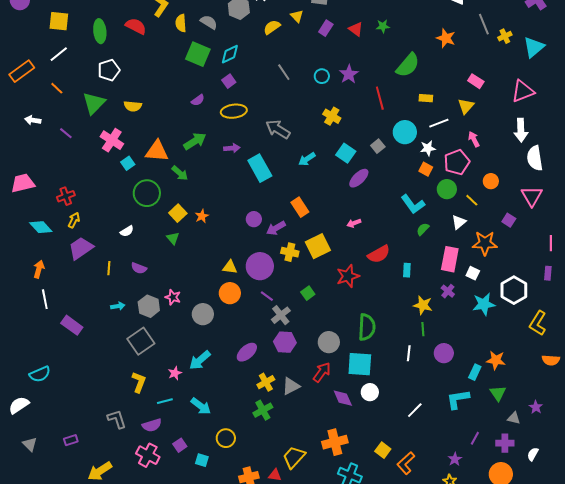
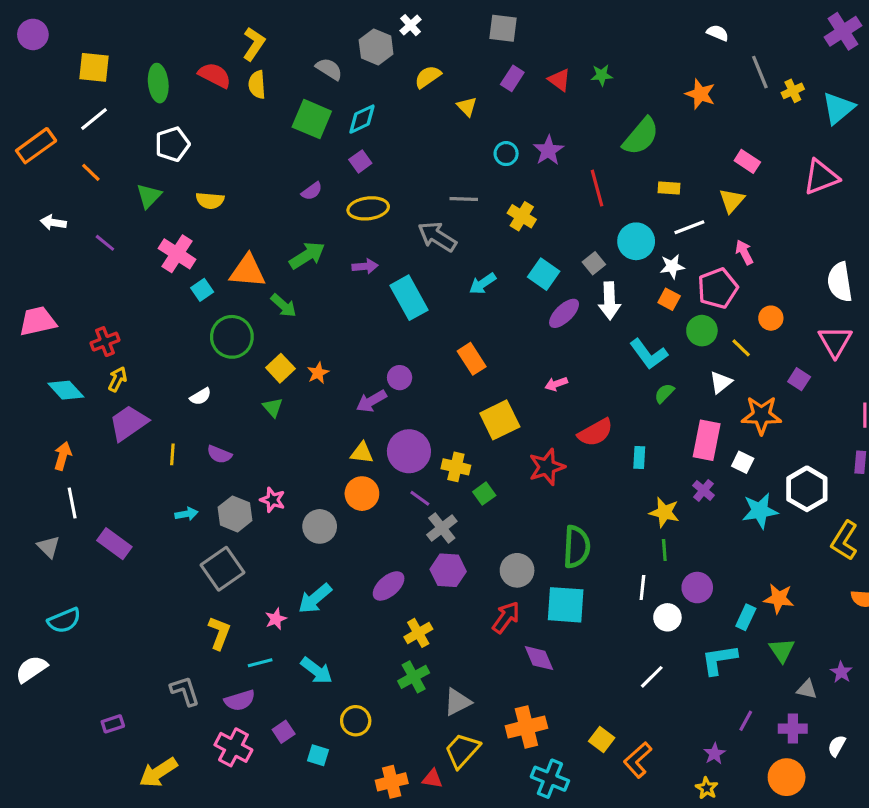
yellow triangle: (297, 16) -> (467, 107), moved
yellow semicircle: (181, 23) -> (257, 85), moved
gray line: (284, 72) -> (464, 199), moved, turned -54
green triangle: (94, 103) -> (149, 196), size x0.7
white arrow: (521, 130) -> (609, 301), moved
purple arrow: (276, 228) -> (371, 401), moved
yellow cross: (290, 252) -> (456, 467), moved
gray triangle: (291, 386) -> (458, 702), moved
white circle: (370, 392) -> (667, 617), moved
gray triangle: (30, 444) -> (49, 547), moved

